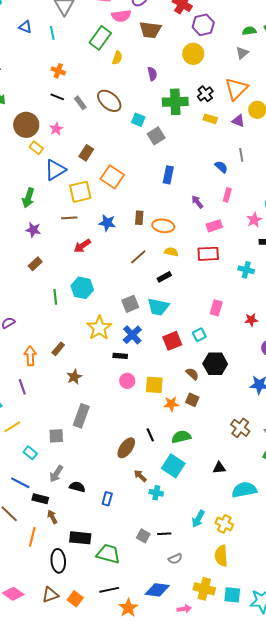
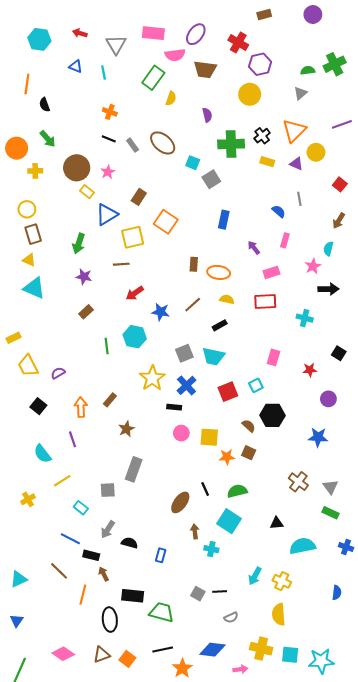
blue star: (107, 223) -> (161, 312), moved
brown arrow: (140, 476) -> (195, 531), turned 40

